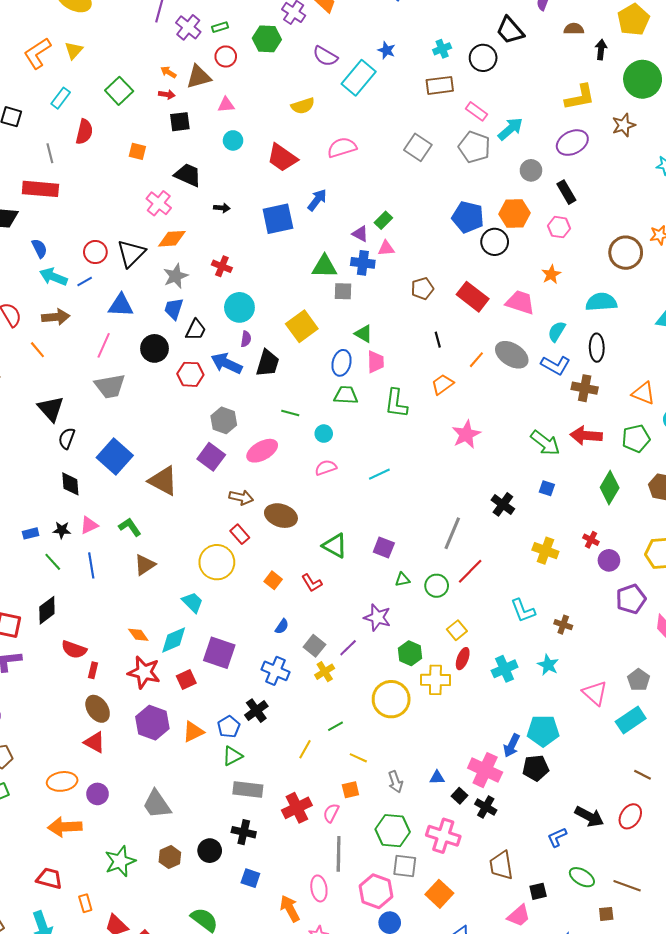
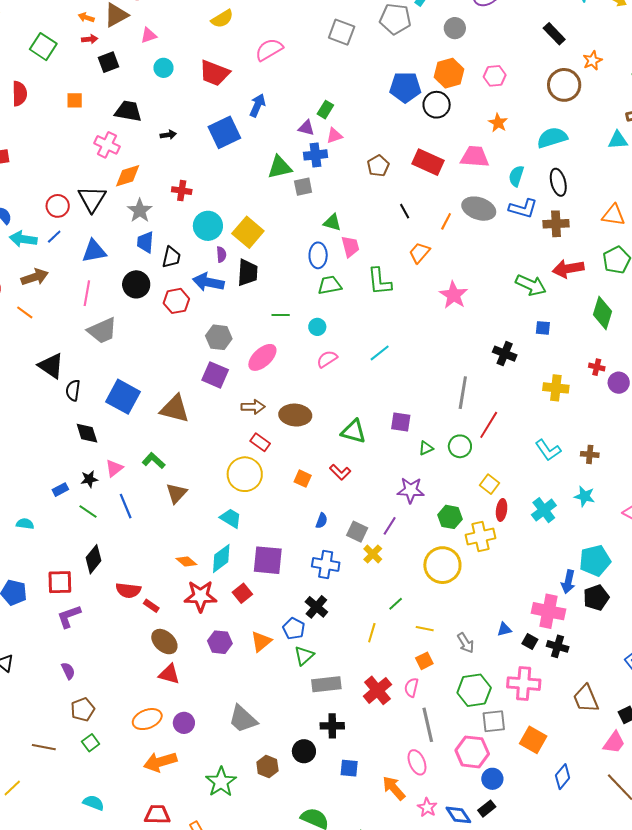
black rectangle: (566, 192) -> (554, 34), moved
yellow square: (302, 326) -> (248, 232), moved
red rectangle: (93, 670) -> (151, 606), turned -56
purple hexagon: (152, 723) -> (220, 642), size x0.7

